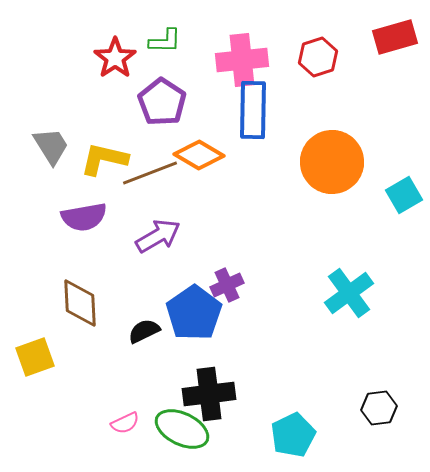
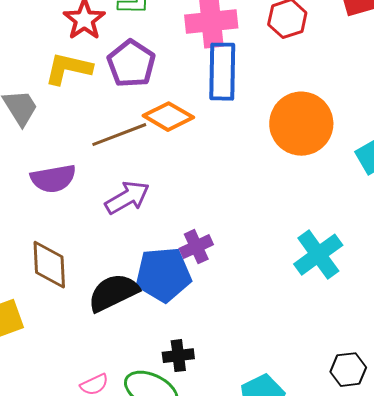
yellow L-shape: (104, 159) -> (68, 69), moved
blue pentagon: (194, 313) -> (163, 275), turned 30
black semicircle: (144, 331) -> (113, 293), size x1.6
black cross: (209, 394) -> (178, 356), size x0.6

